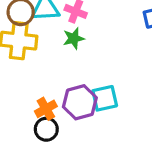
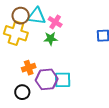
orange cross: (46, 109) -> (29, 68), moved

